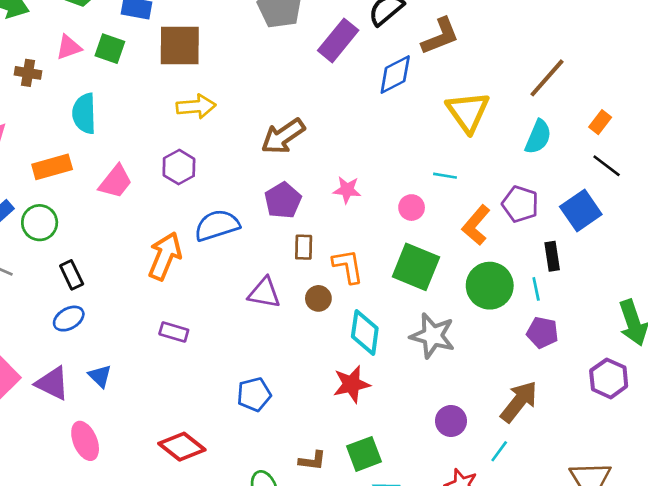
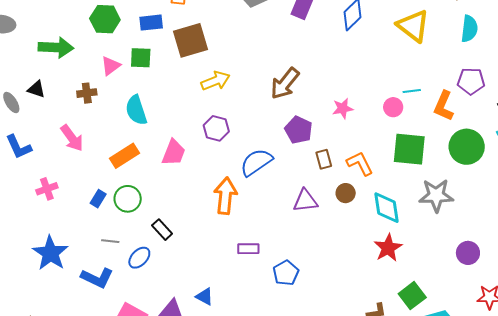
cyan line: (445, 176) -> (412, 91), moved
blue ellipse: (69, 319) -> (139, 258), moved
blue pentagon: (254, 394) -> (286, 273), moved

